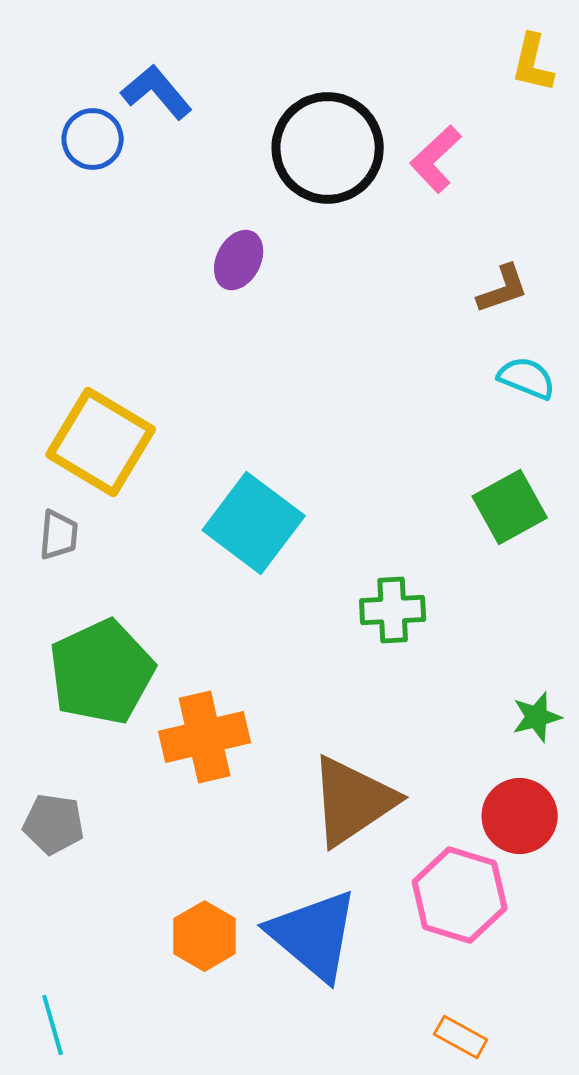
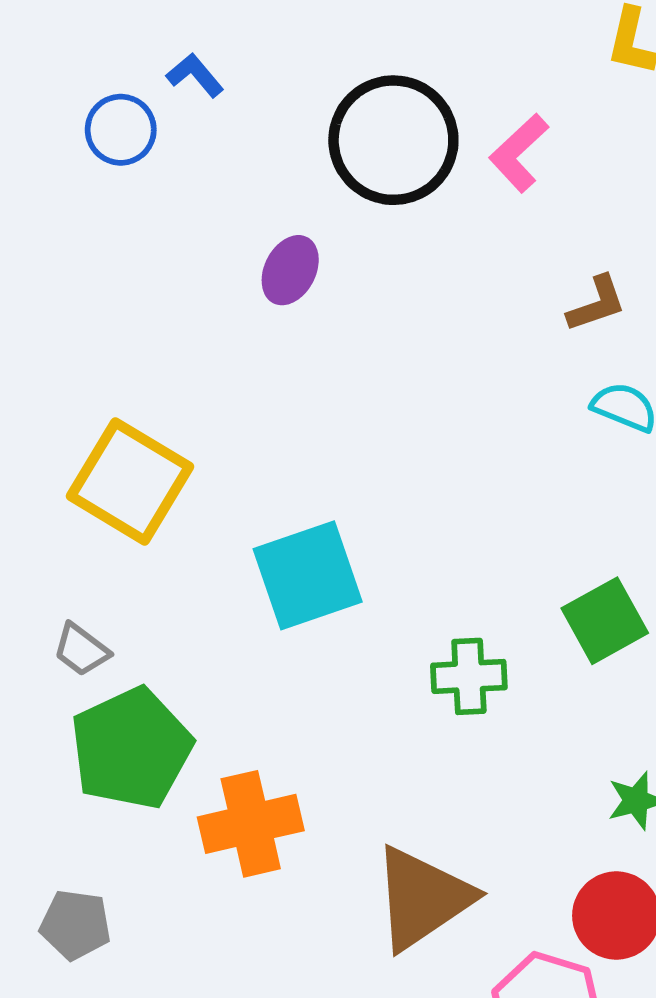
blue L-shape: (157, 92) -> (195, 75), size x0.7
green square: (510, 507) -> (605, 621), moved
cyan square: (254, 523) -> (308, 575), turned 34
gray trapezoid: (59, 535) -> (81, 650), moved, turned 122

